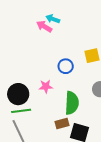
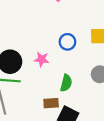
green semicircle: (72, 103) -> (66, 83), size x0.7

